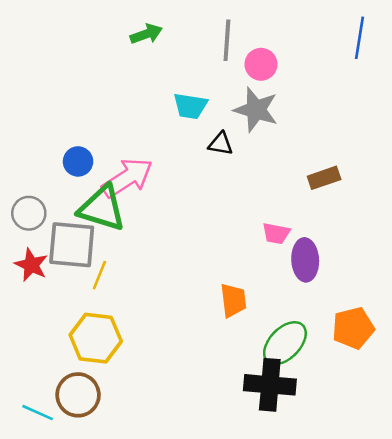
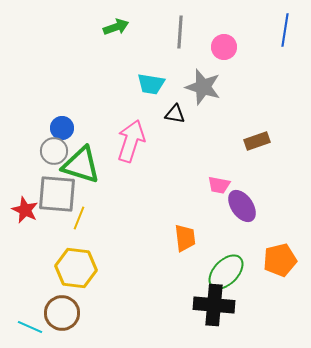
pink circle: (261, 64) -> (224, 47), moved
pink arrow: (127, 178) -> (131, 141), moved, turned -39
gray circle: (29, 213) -> (54, 151), moved
purple ellipse: (305, 260) -> (242, 206), turned -32

